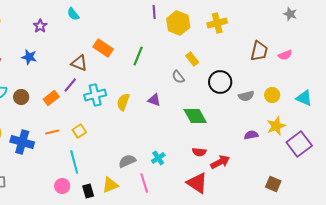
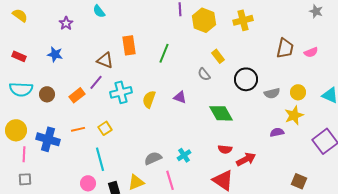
orange rectangle: (103, 48) -> (129, 45), turned 48
yellow star: (276, 126) -> (294, 115), moved

